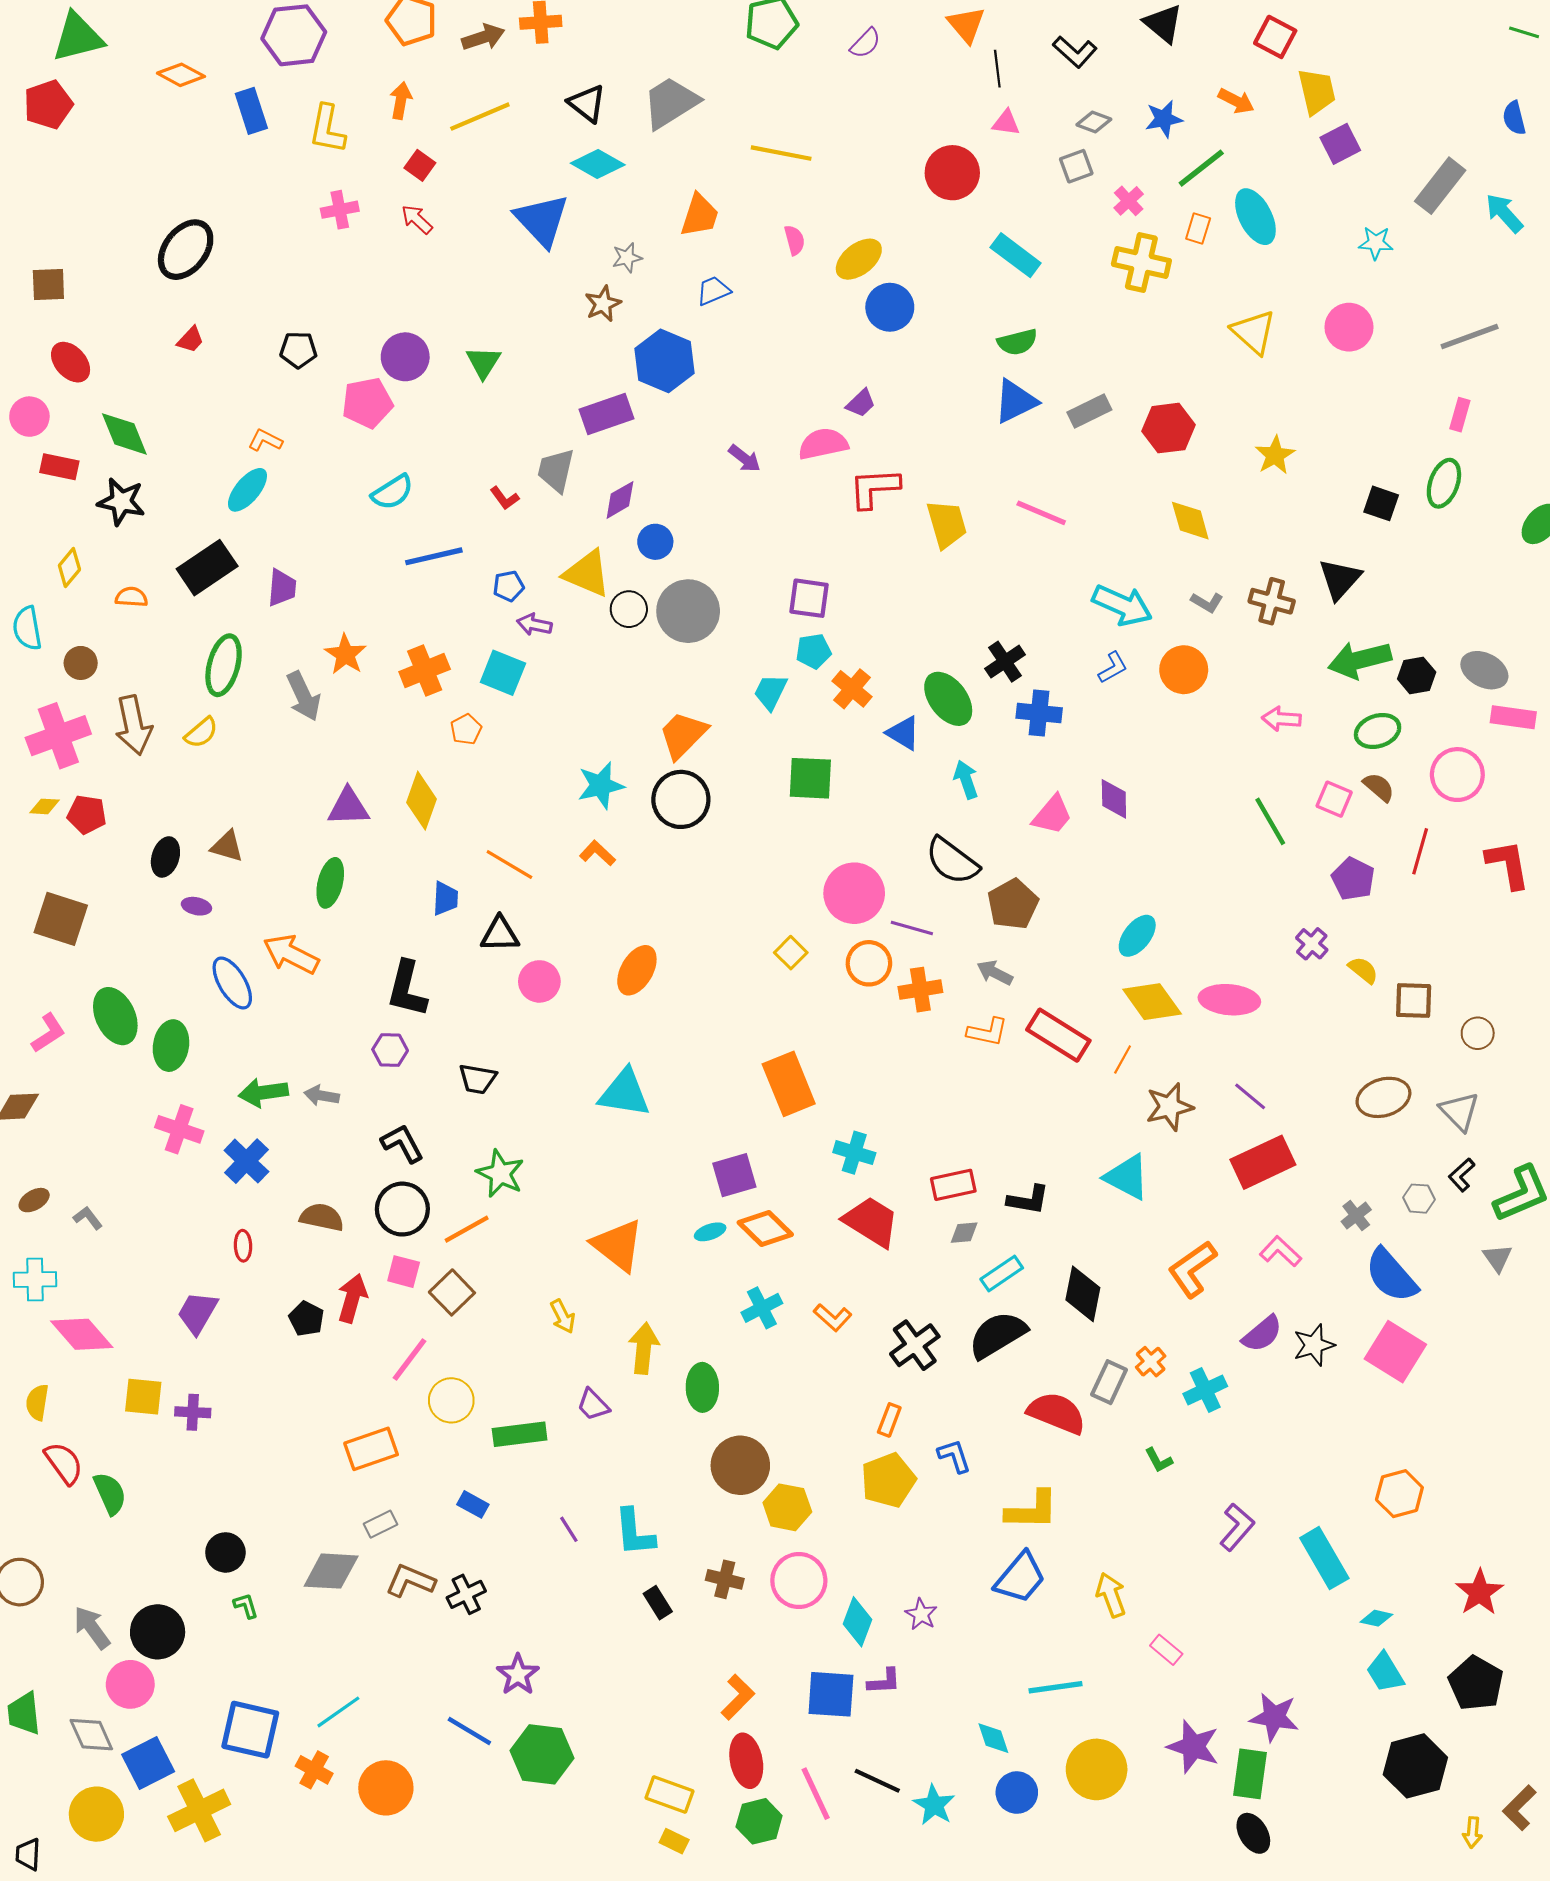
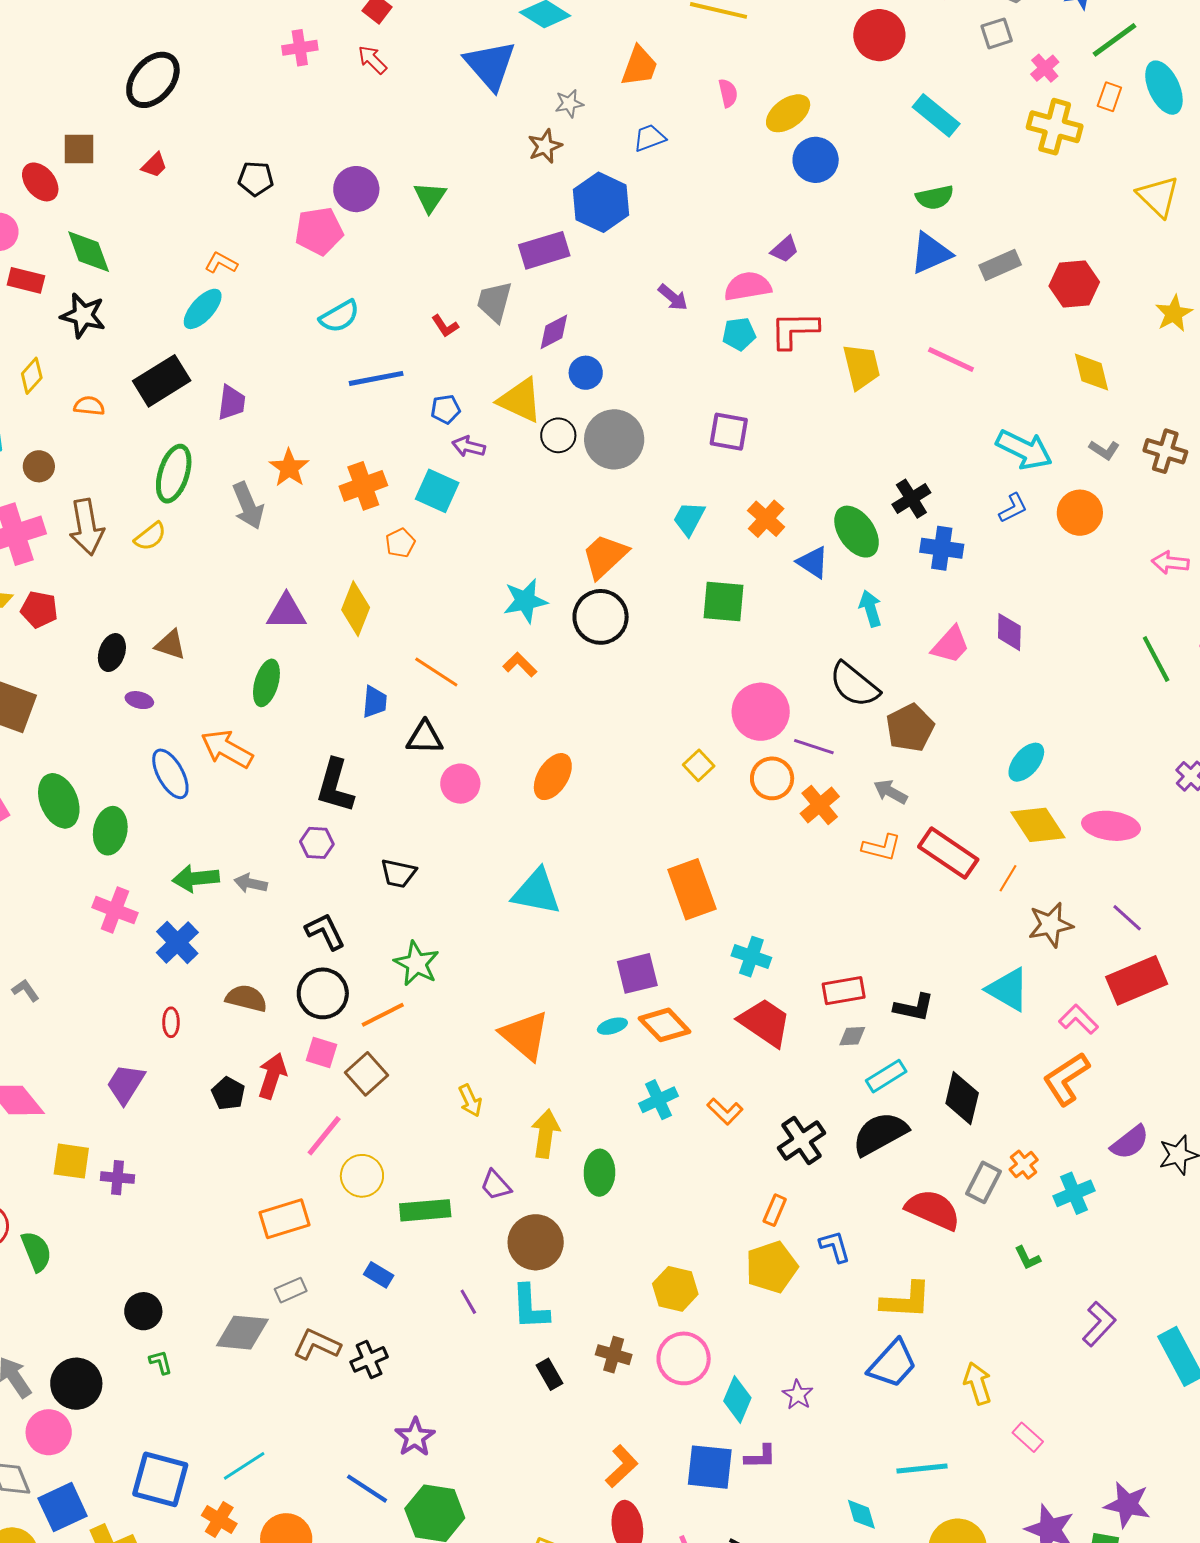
brown square: (48, 284) -> (79, 149), moved
cyan pentagon: (813, 651) -> (739, 334), moved
orange cross: (920, 990) -> (820, 805), turned -33
pink L-shape: (1280, 1251) -> (1078, 1019), moved
brown circle: (740, 1465) -> (536, 1242), moved

